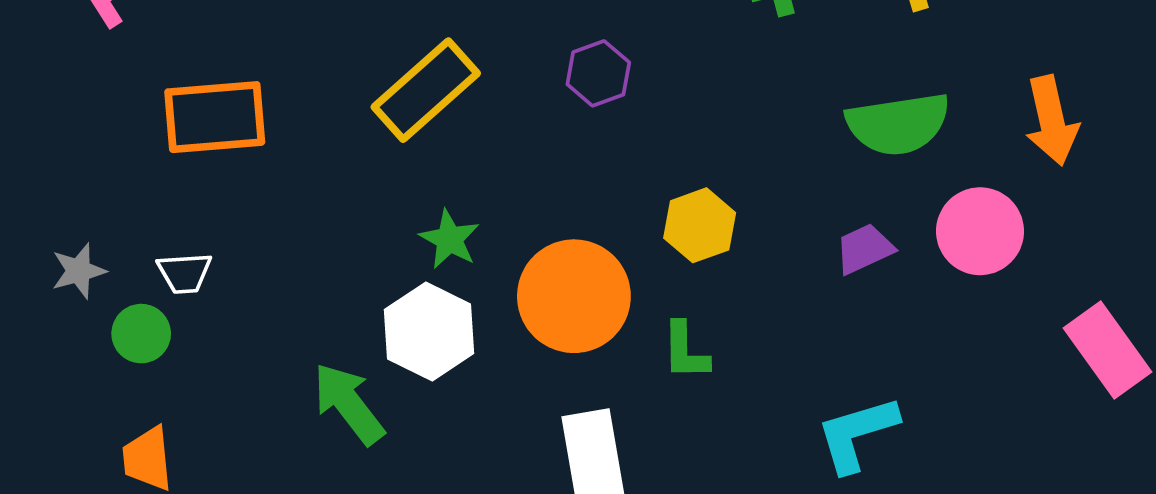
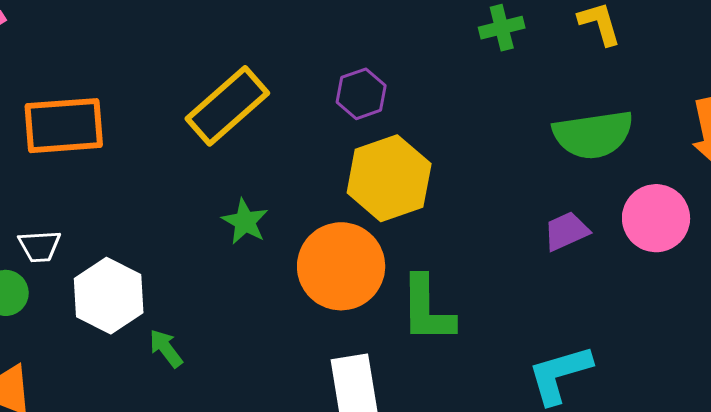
yellow hexagon: (700, 225) -> (389, 178), moved, size x1.5
white hexagon: (429, 331) -> (109, 296), moved
green L-shape: (685, 351) -> (427, 309), size x1.5
green arrow: (349, 404) -> (166, 348), size x0.6

